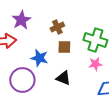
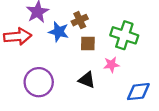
blue star: (39, 58) -> (59, 32), moved
pink star: (95, 64) -> (111, 65), moved

